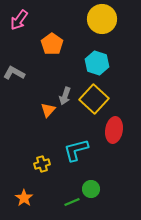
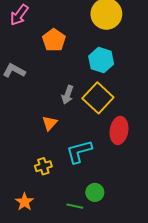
orange triangle: (48, 110) -> (50, 123), moved
green line: (72, 202) -> (75, 206), turned 35

